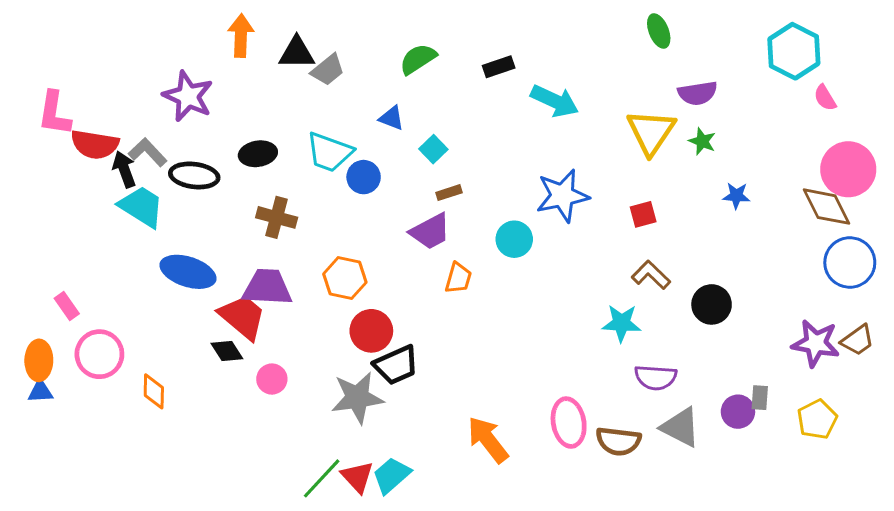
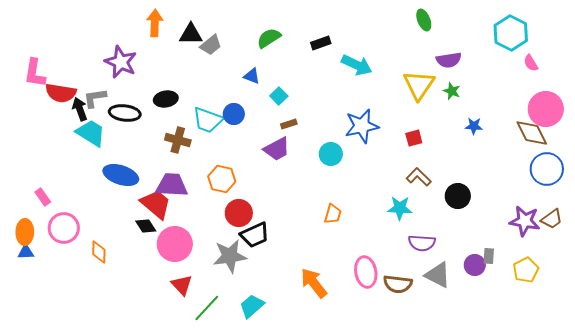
gray L-shape: (148, 152) -> (95, 98), turned -55
cyan trapezoid: (329, 152) -> (208, 120), moved
orange trapezoid: (458, 278) -> (333, 214), moved
pink circle: (272, 379) -> (175, 244), size x1.8
red triangle: (357, 477) -> (182, 285), moved

